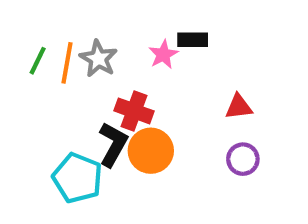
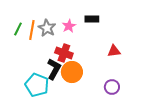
pink star: (163, 54) -> (69, 26), moved
purple circle: (243, 159) -> (112, 87), moved

